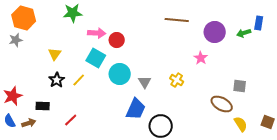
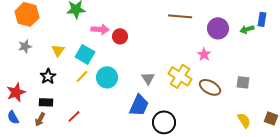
gray star: (16, 40) -> (25, 46), moved
cyan square: (96, 58) -> (85, 54), moved
cyan circle: (120, 74) -> (107, 77), moved
black star: (57, 80) -> (48, 76), moved
yellow cross: (177, 80) -> (180, 76), size x1.6
brown ellipse: (222, 104) -> (210, 87), moved
brown arrow: (29, 123) -> (40, 119), moved, turned 136

